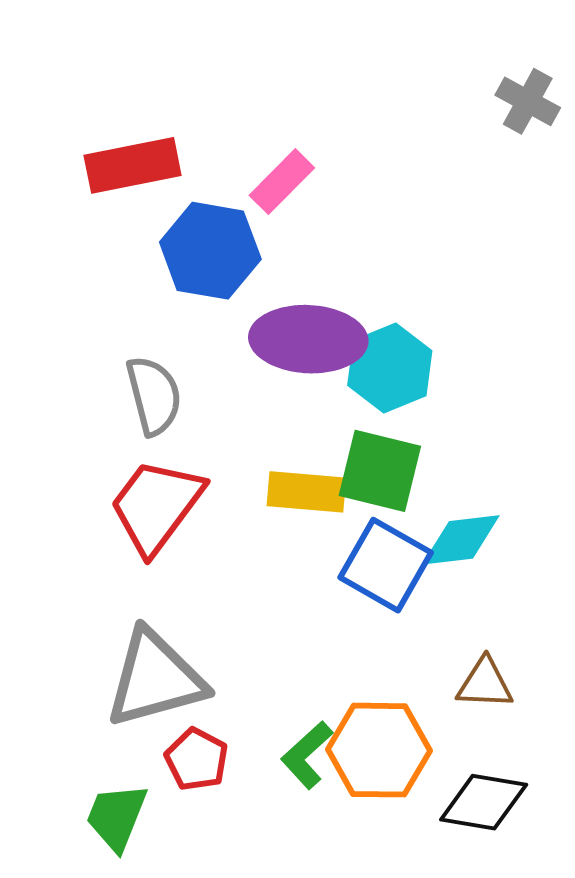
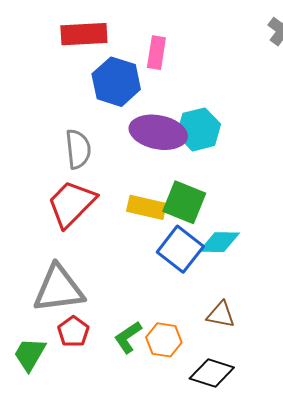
pink rectangle: (282, 182) -> (156, 53), turned -44
cyan hexagon: (390, 368) -> (199, 129), moved
orange hexagon: (379, 750) -> (164, 340), size x0.7

